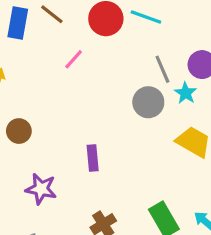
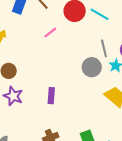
purple star: (41, 189) -> (13, 96), moved

